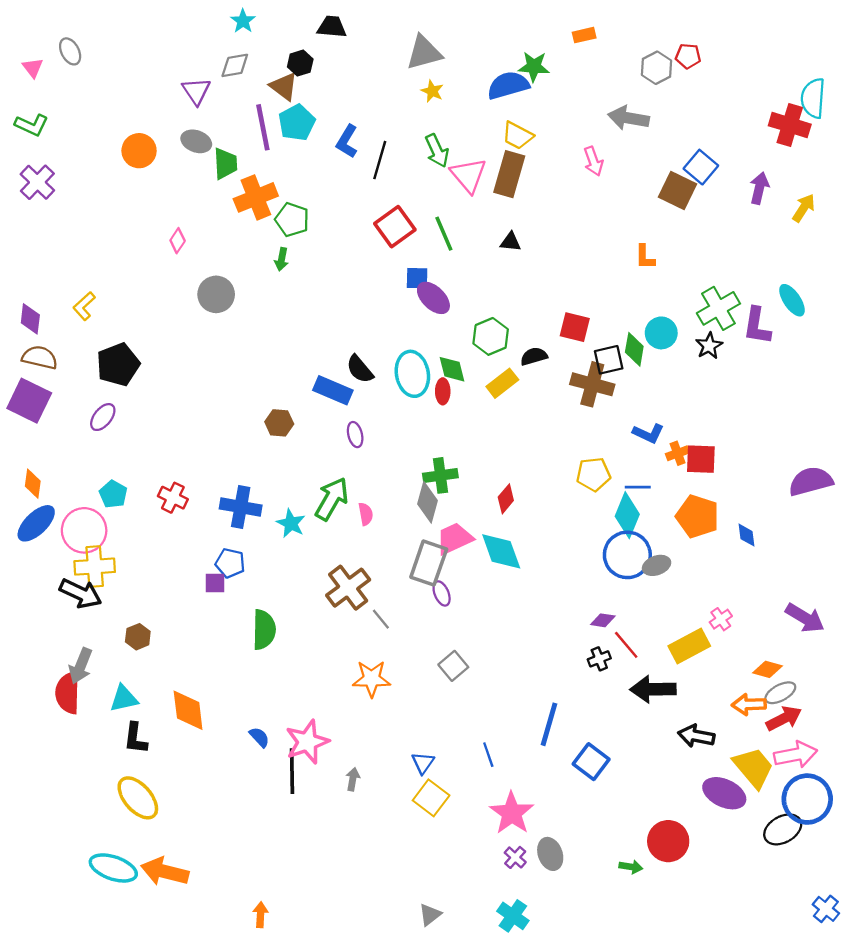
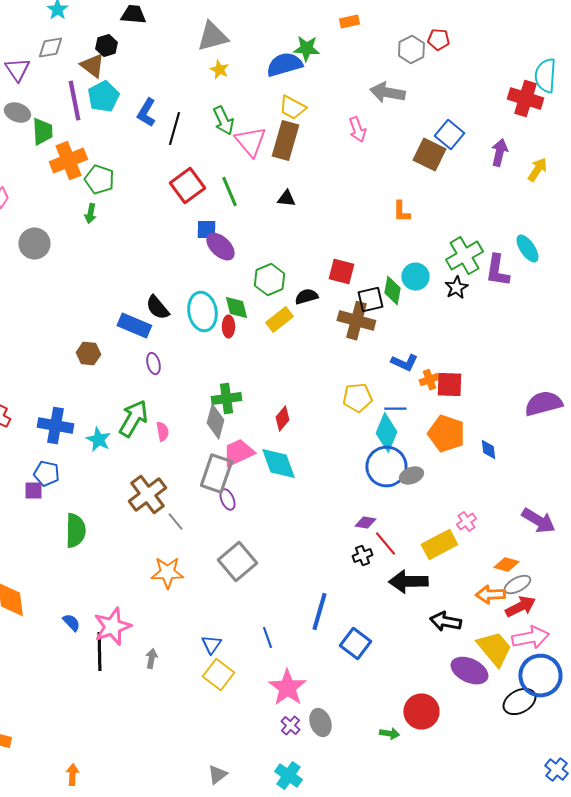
gray square: (453, 666) -> (237, 562), size x1.5

